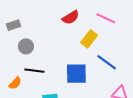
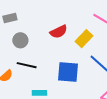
red semicircle: (71, 17) -> (59, 32), moved

